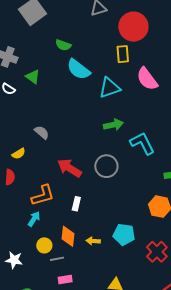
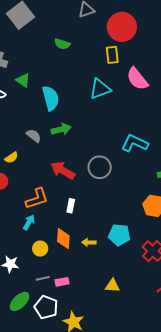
green semicircle: (63, 45) -> (62, 44), moved
cyan semicircle: (79, 69) -> (51, 98), moved, turned -140
green arrow: (113, 125) -> (61, 129), moved
cyan L-shape: (142, 143) -> (135, 143), turned -36
gray line: (57, 259) -> (43, 278), moved

